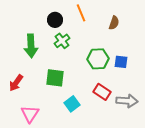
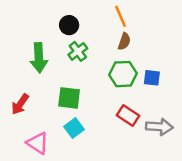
orange line: (81, 13) -> (120, 16), moved
brown semicircle: (114, 23) -> (124, 41), moved
cyan square: (72, 104) -> (74, 128), moved
pink triangle: (30, 114) -> (38, 143), turned -30

